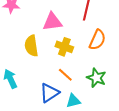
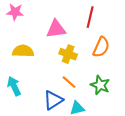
yellow semicircle: (31, 46) -> (23, 51), moved, turned 100

